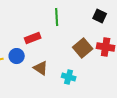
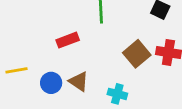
blue circle: (17, 56) -> (51, 83), moved

